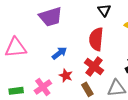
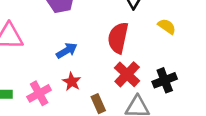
red cross: (94, 67) -> (127, 74), moved

